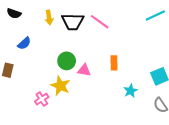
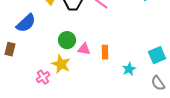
blue semicircle: (24, 43) -> (26, 23), size x1.5
orange rectangle: (114, 63) -> (105, 52), moved

